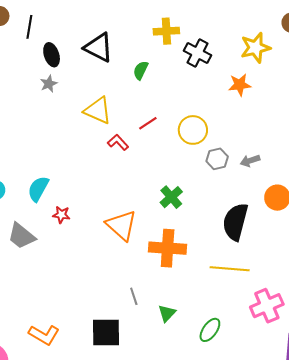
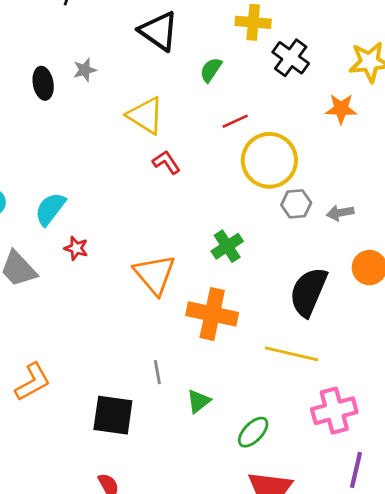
black ellipse: (52, 55) -> (43, 83), moved
red line: (148, 123) -> (235, 121), moved
yellow circle: (193, 130) -> (269, 160), size x1.4
orange L-shape: (44, 335) -> (33, 382), moved, turned -68

